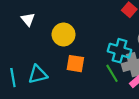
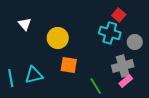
cyan cross: (120, 51) -> (110, 33), moved
green line: (112, 73) -> (96, 86), moved

